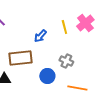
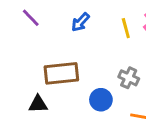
blue arrow: (40, 36) -> (80, 22), moved

